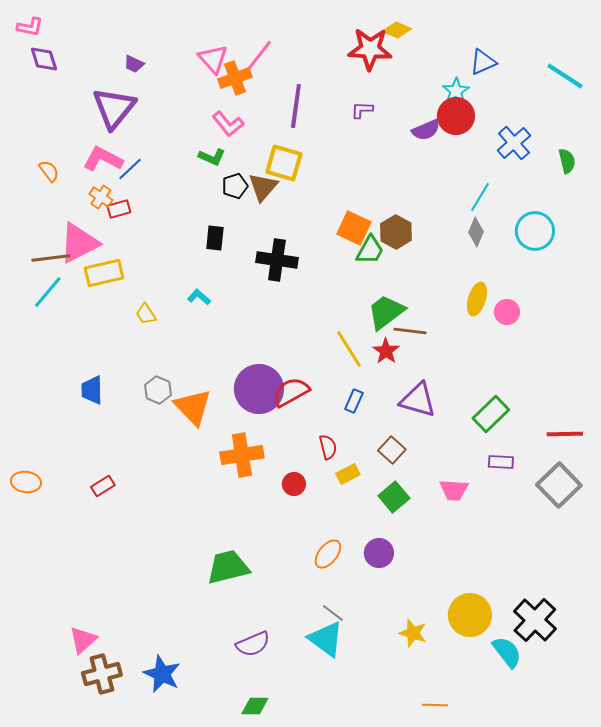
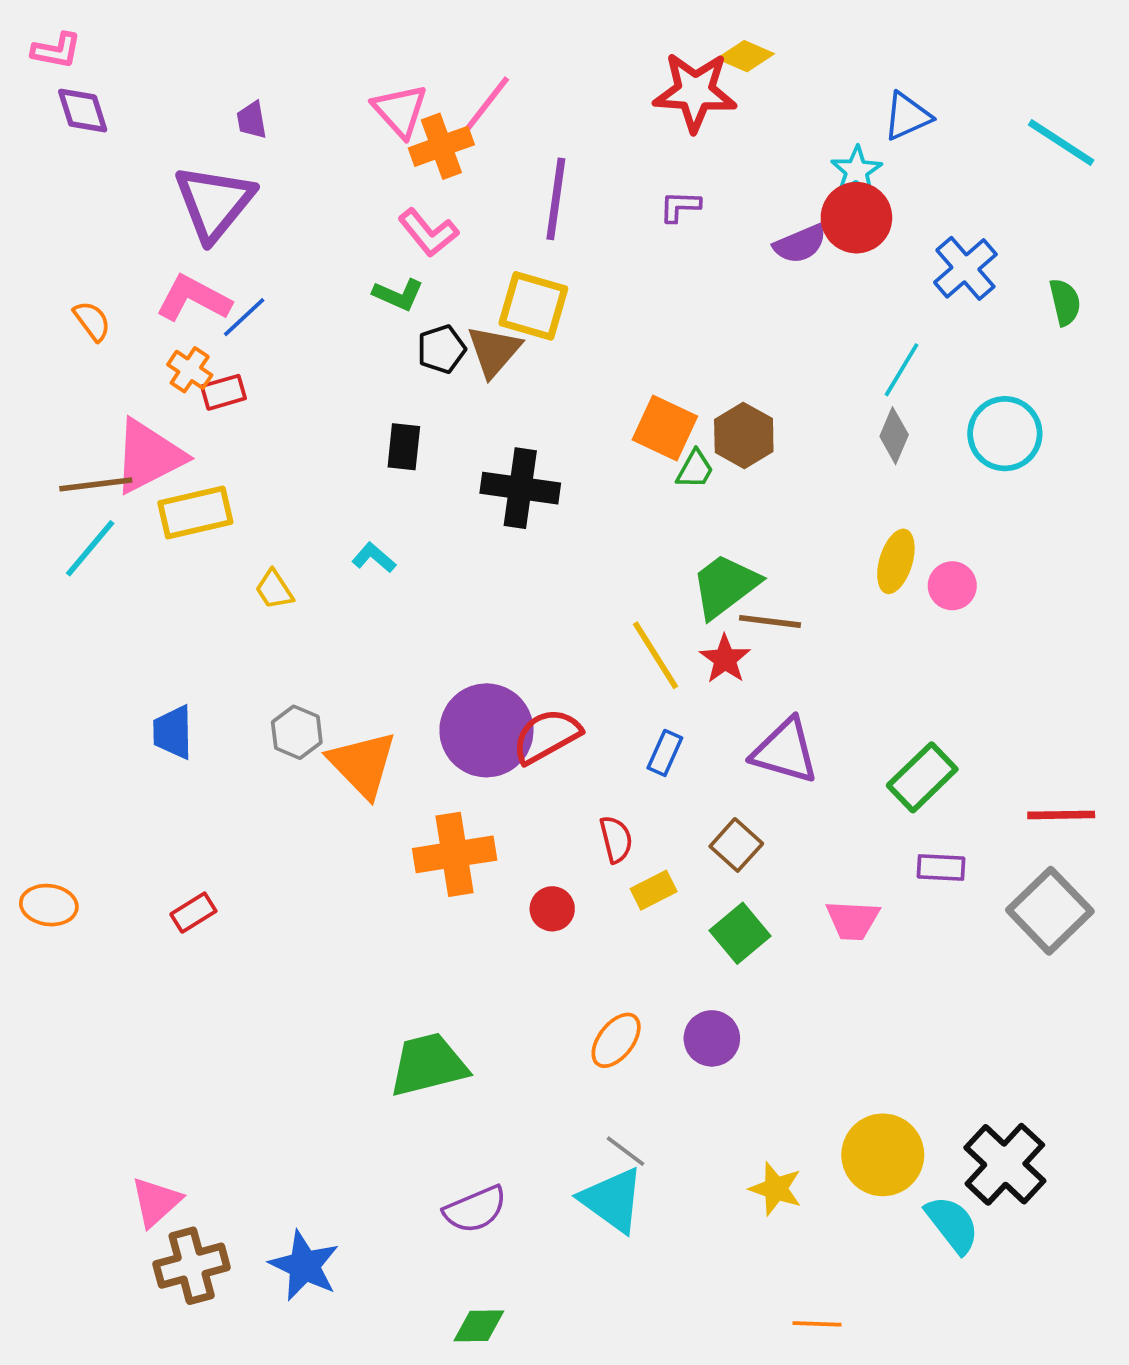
purple trapezoid: (134, 64) -> (252, 120), turned 55
green trapezoid: (370, 250) -> (695, 469), size x0.7

